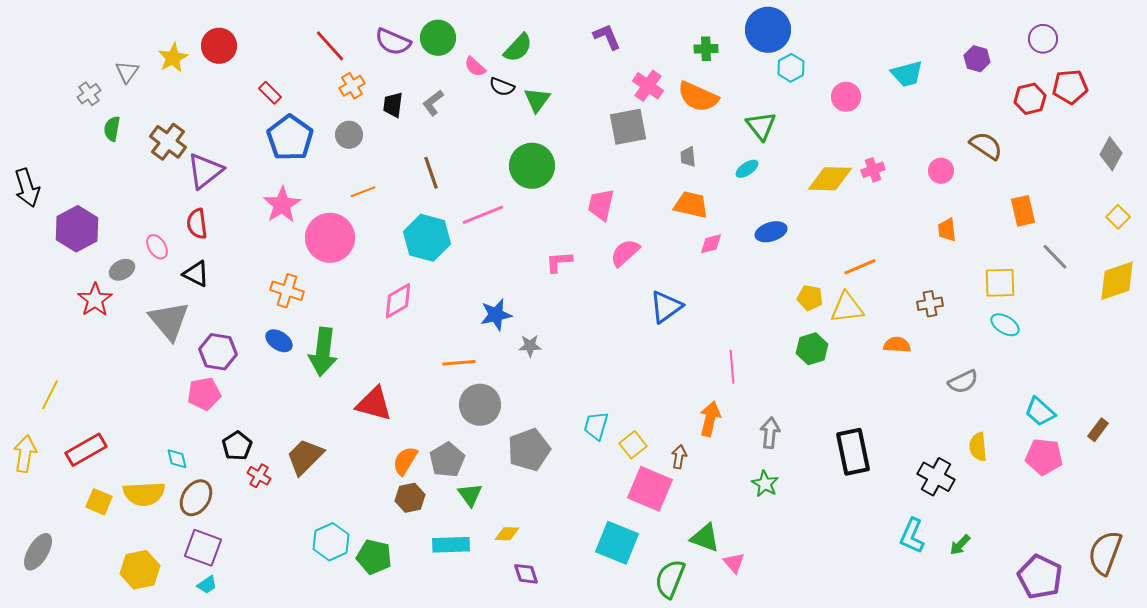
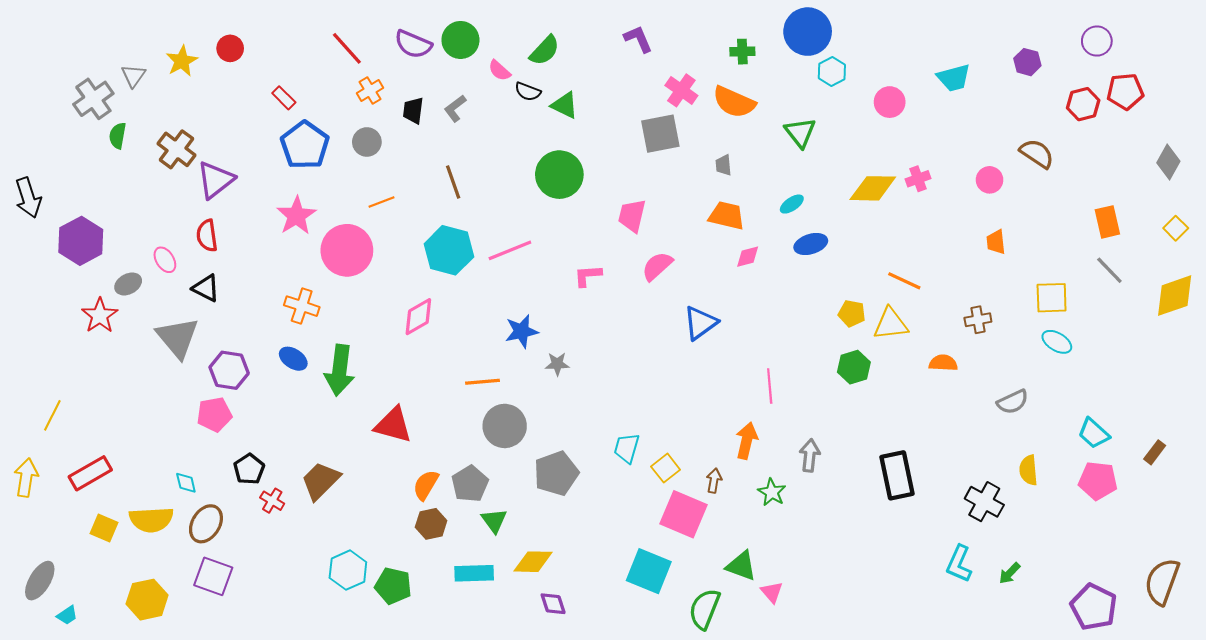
red circle: (219, 46) -> (230, 48), size x0.7
gray cross: (89, 94) -> (93, 99), size x1.6
green triangle: (537, 100) -> (565, 105), turned -40
cyan ellipse: (747, 169) -> (792, 204), moved
orange rectangle: (1023, 211) -> (1107, 222), moved
pink line: (483, 215) -> (510, 250), moved
orange line: (860, 267) -> (904, 281), turned 48
green star: (765, 484) -> (772, 492), moved
yellow diamond: (507, 534) -> (533, 562), size x1.5
cyan trapezoid: (207, 585) -> (67, 615), moved

